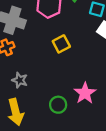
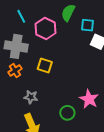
yellow square: (61, 44) -> (45, 66), moved, turned -35

